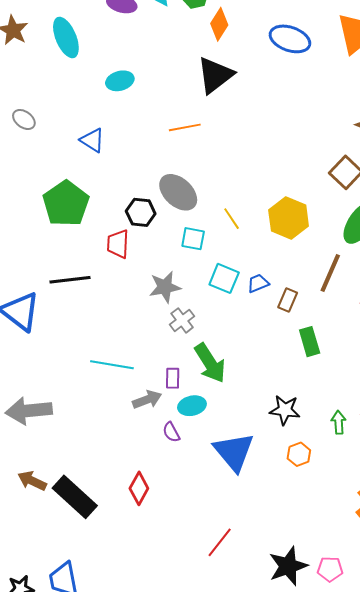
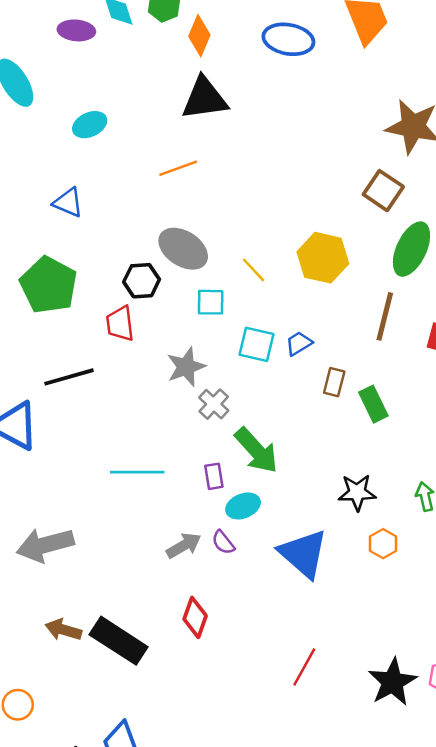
black triangle: (215, 75) -> (204, 98), turned 39
brown rectangle: (288, 300) -> (334, 382), moved
gray arrow: (147, 400) -> (184, 545), moved

